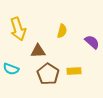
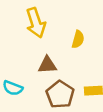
yellow arrow: (18, 29) -> (36, 23), moved

